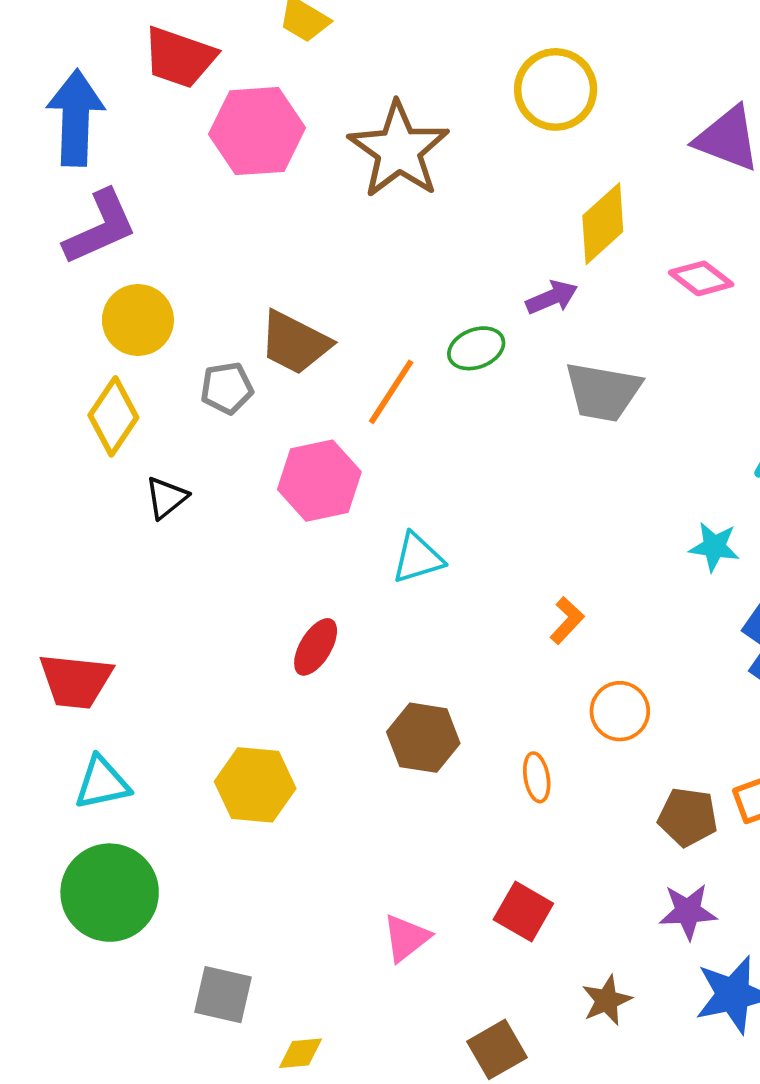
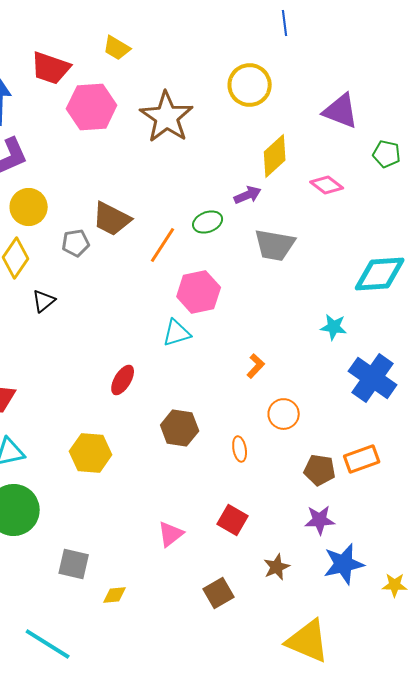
pink hexagon: (319, 481) -> (199, 292), moved

